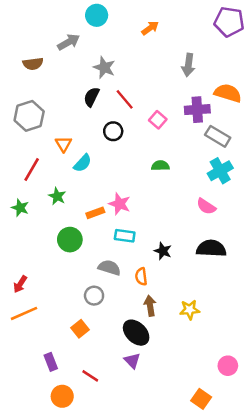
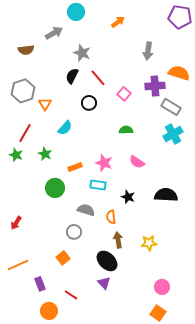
orange triangle: (63, 144) -> (45, 104), moved
pink star: (120, 204) -> (104, 163), moved
pink semicircle: (206, 206) -> (137, 162), moved
green star: (20, 208) -> (16, 155), moved
orange line: (24, 313) -> (18, 265), moved
pink circle: (228, 366) -> (162, 287), moved

